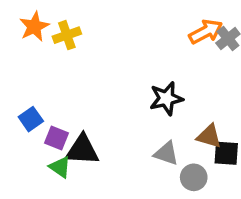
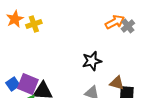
blue square: (31, 119) -> (13, 84), moved
purple square: (57, 138) -> (28, 84), size x1.5

